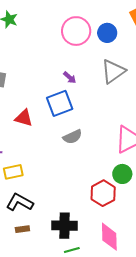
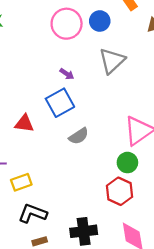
green circle: (122, 174) -> (127, 163), moved

